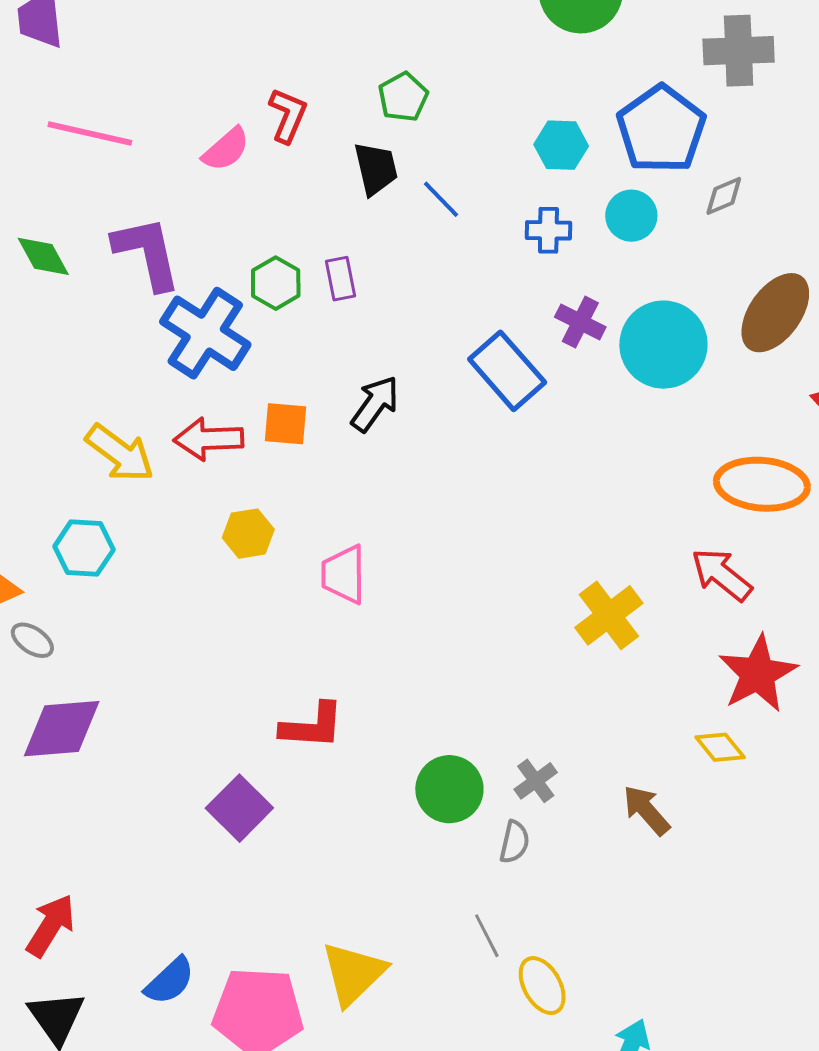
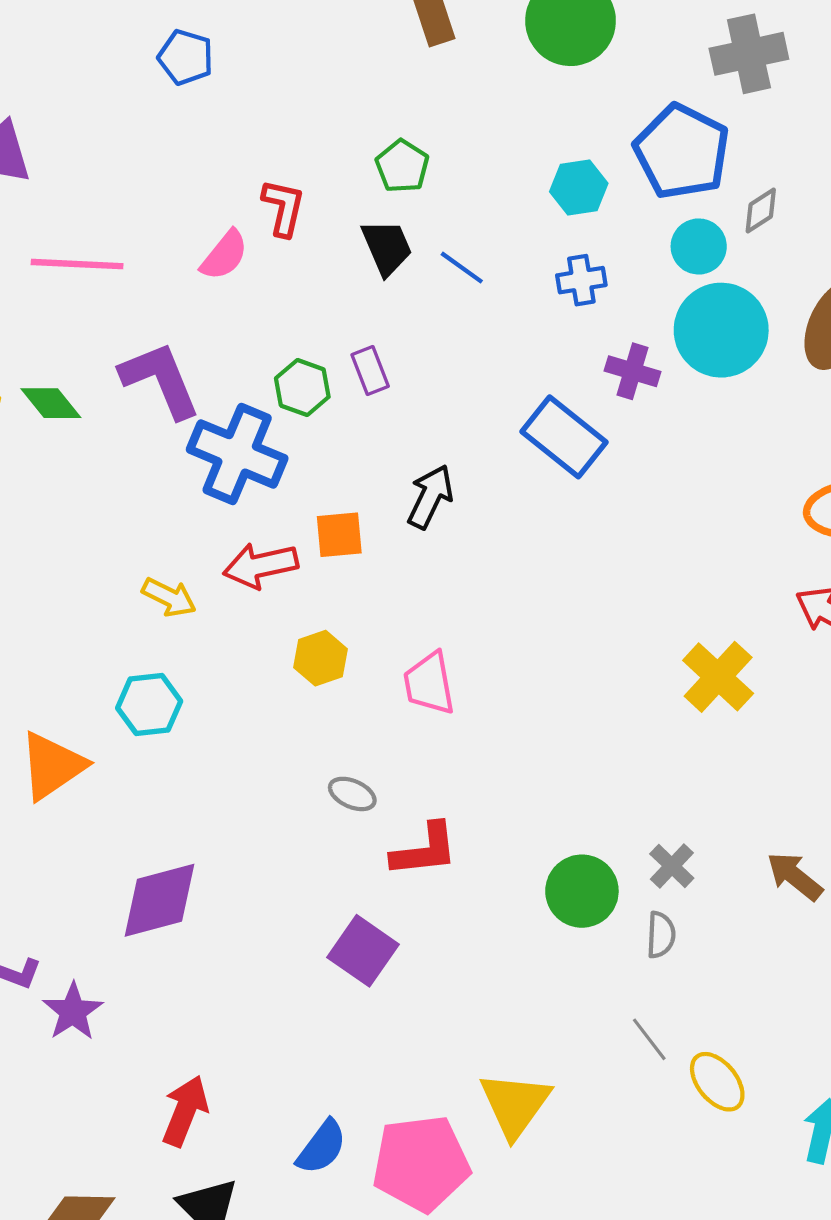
cyan circle: (631, 216) -> (699, 246), moved
cyan circle: (663, 345) -> (721, 330), moved
yellow arrow: (120, 453) -> (169, 597), size x0.7
gray ellipse: (32, 640) -> (352, 794), moved

